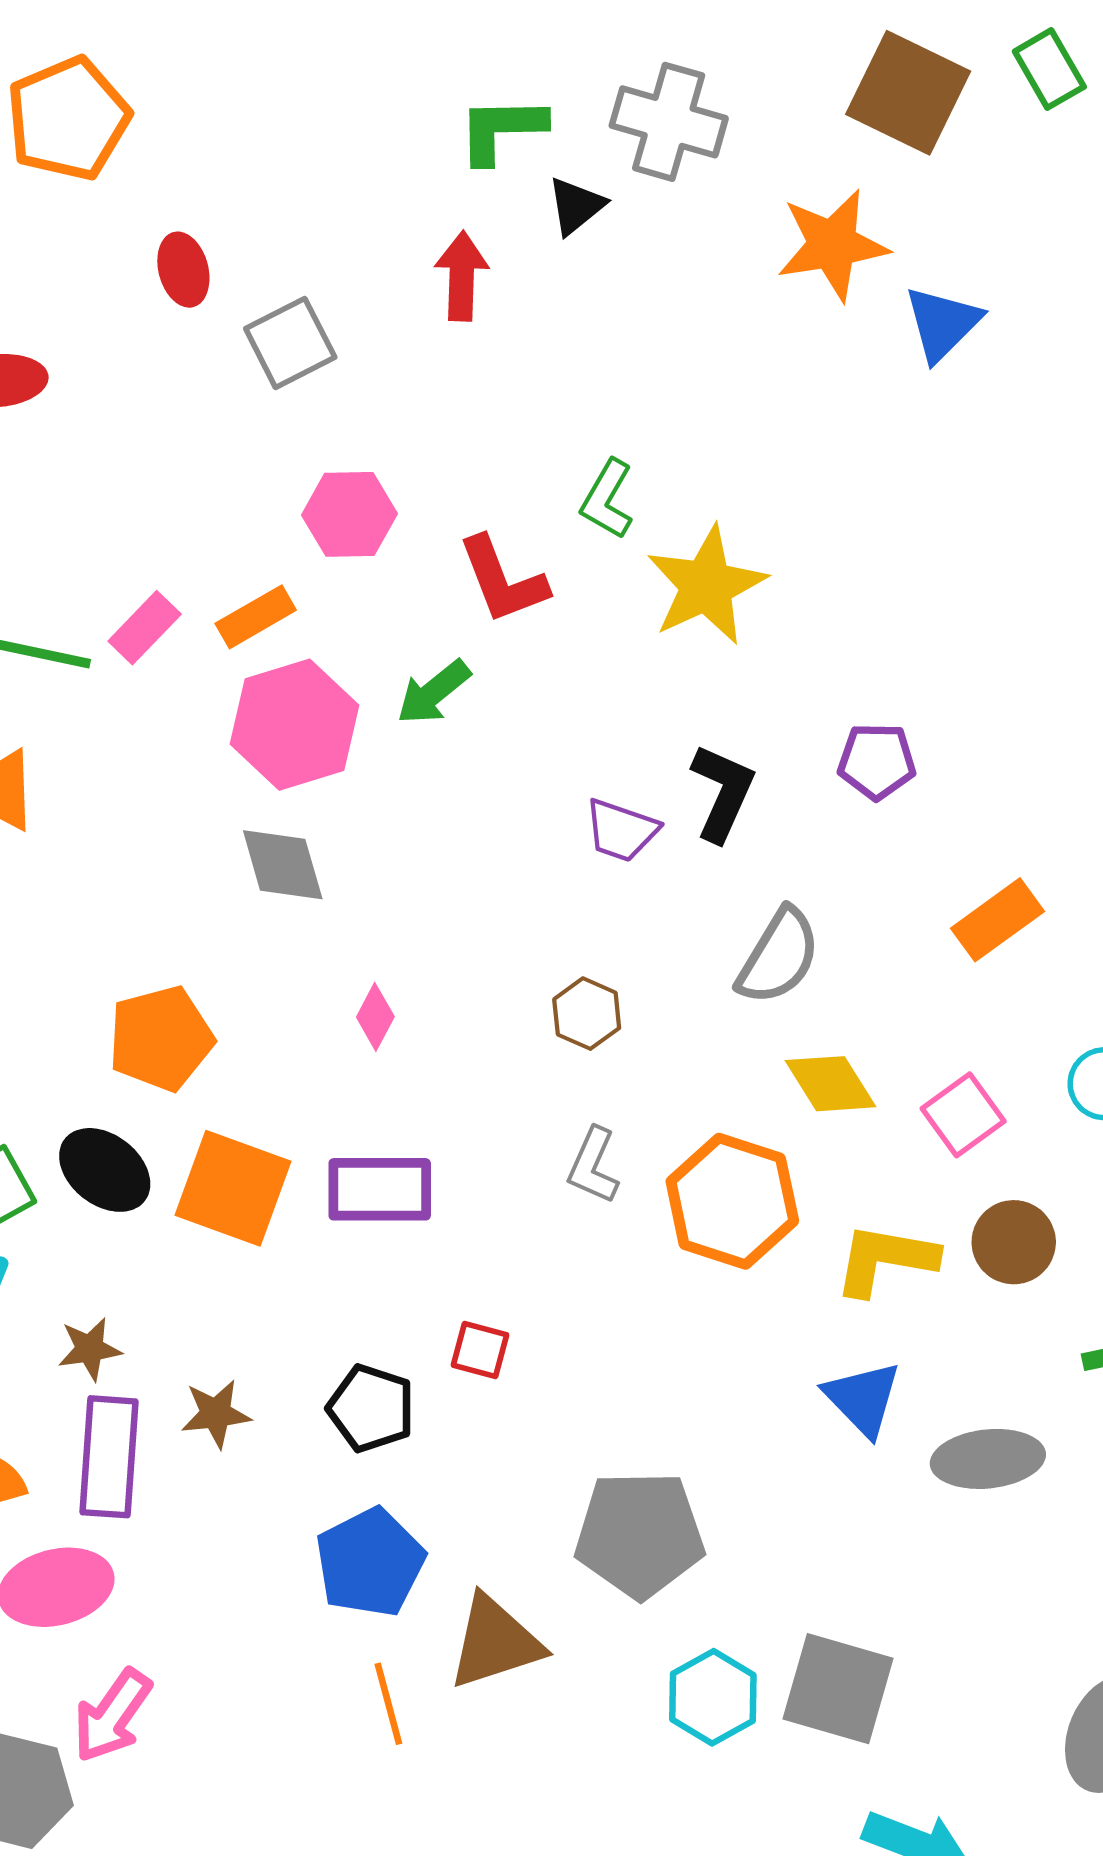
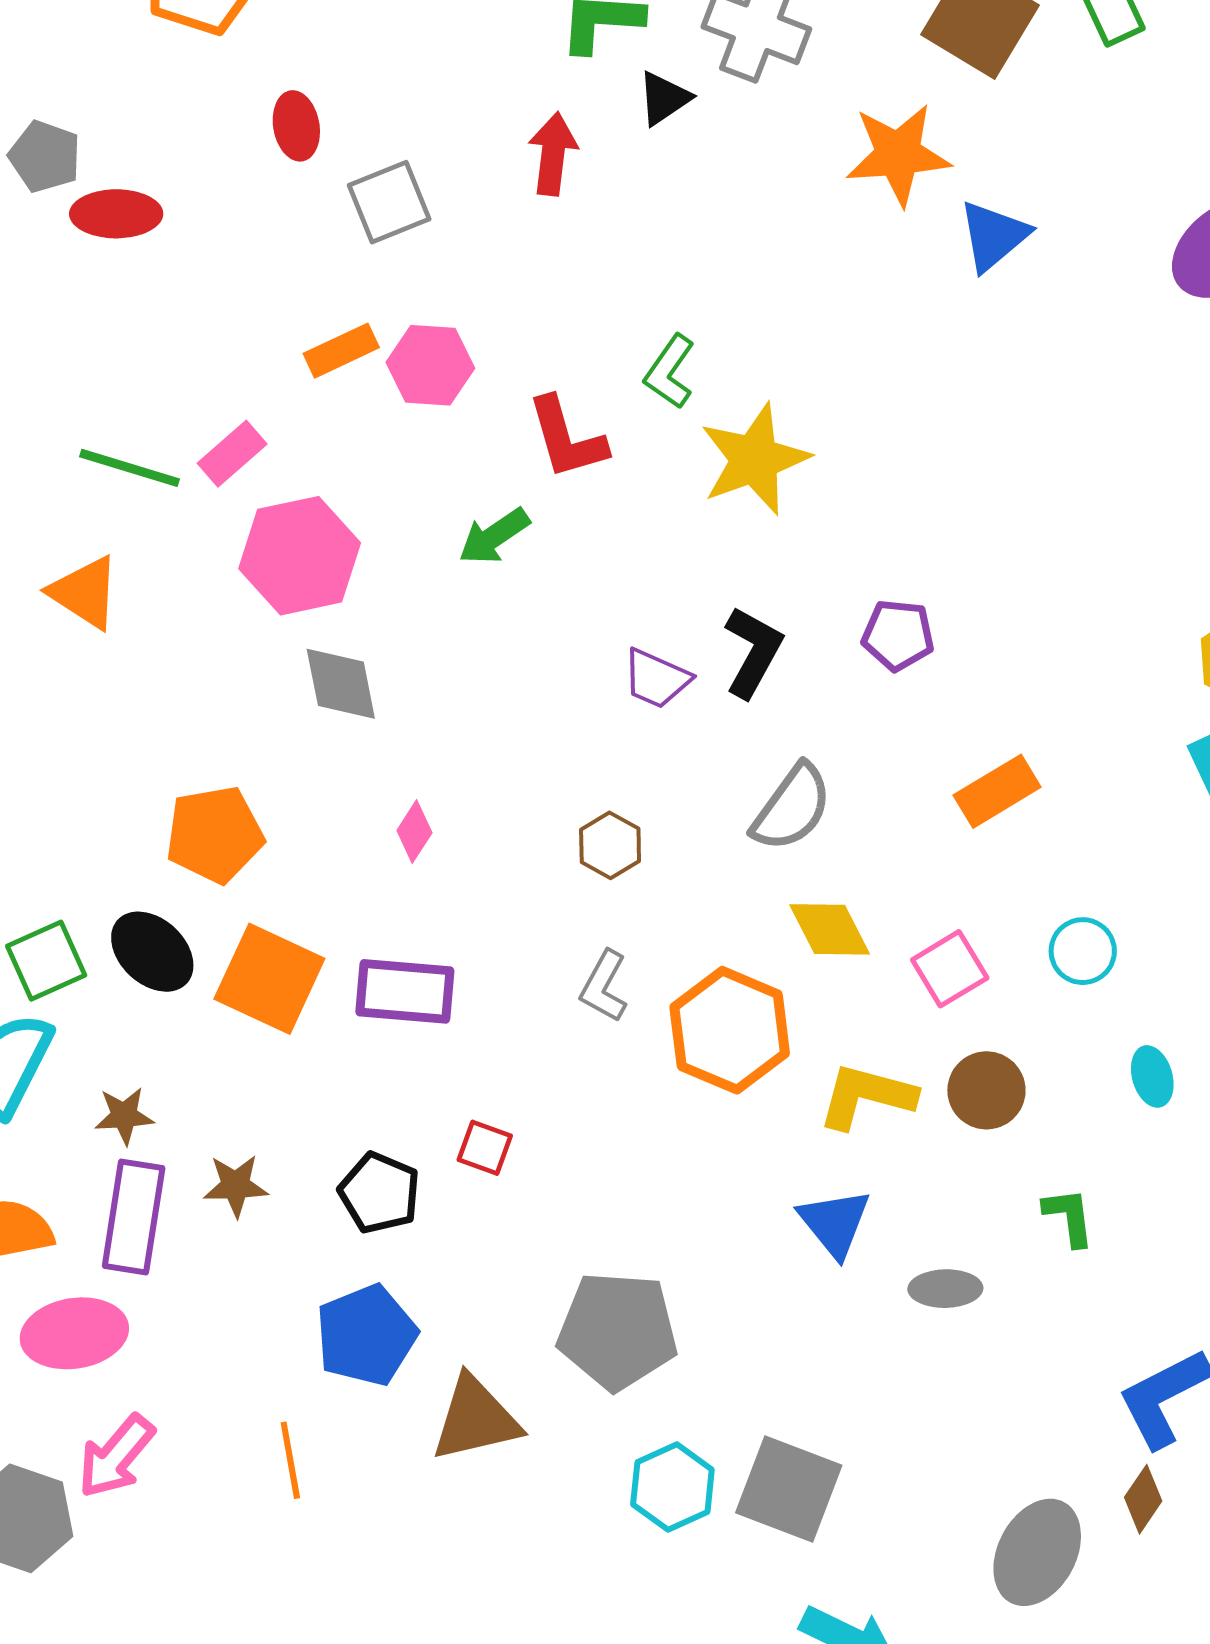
orange rectangle: (256, 617) -> (341, 351), moved
pink hexagon: (294, 725) -> (300, 556), moved
gray ellipse: (988, 1459) -> (945, 1289), size x0.7
orange line: (388, 1704) -> (290, 1460), moved

